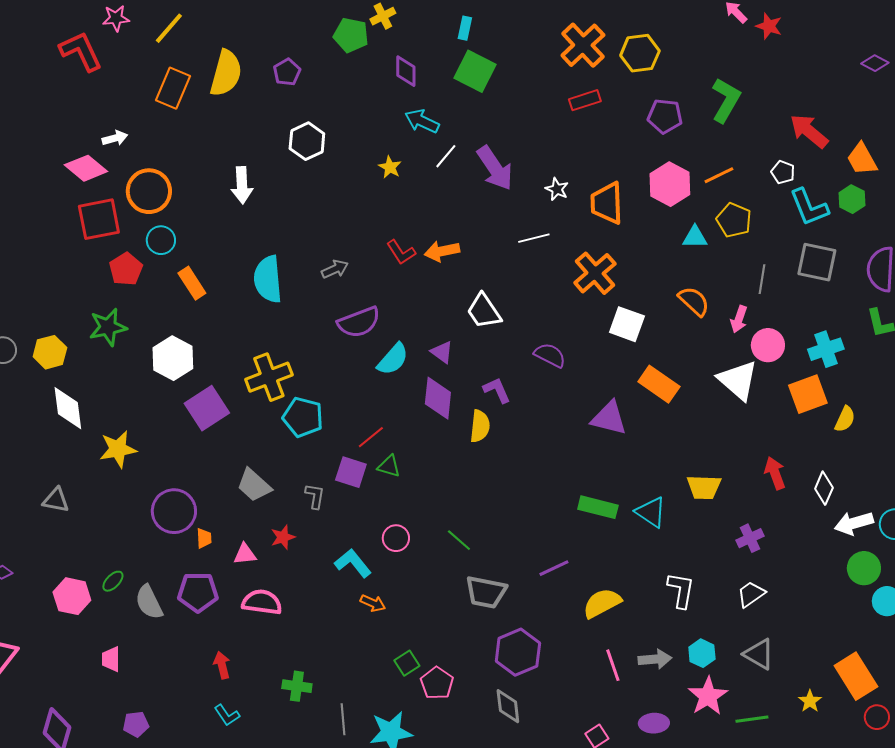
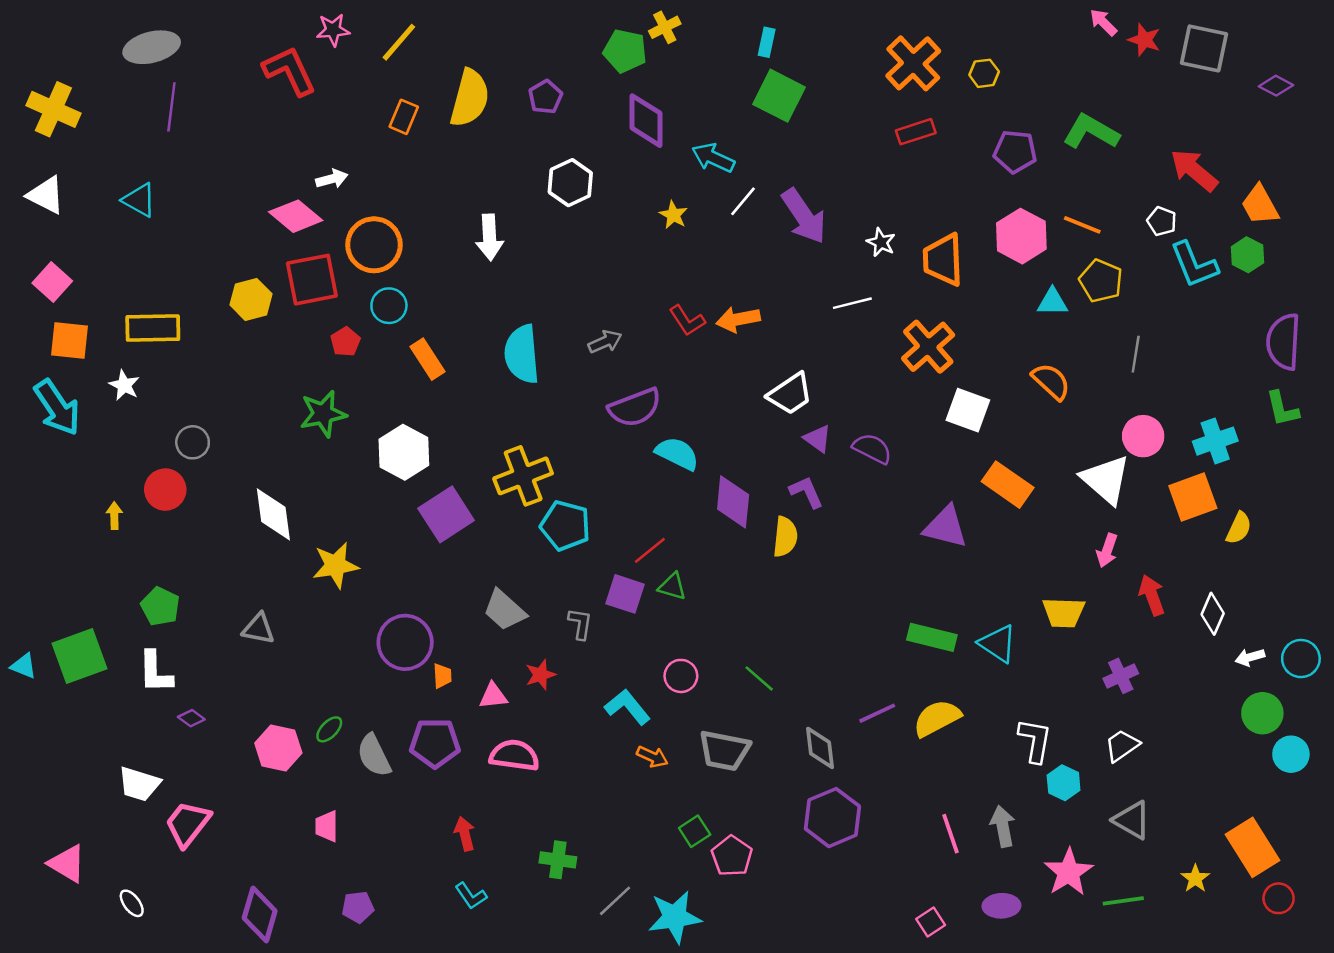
yellow hexagon: (640, 53) -> (984, 73), size x0.6
purple diamond: (406, 71) -> (646, 121), moved, size x1.4
orange rectangle: (173, 88) -> (404, 117), size x0.7
green L-shape: (726, 100) -> (1091, 132), turned -90
orange line: (719, 175) -> (1082, 225), turned 48
gray square: (817, 262) -> (1204, 48), moved
red pentagon: (126, 269) -> (345, 342), size x0.7
white trapezoid: (484, 311) -> (790, 394), turned -90
pink arrow: (739, 319) -> (1107, 550), moved
yellow hexagon: (50, 352) -> (251, 299), moved
purple triangle: (442, 352) -> (818, 439), moved
cyan semicircle: (393, 359) -> (677, 454), turned -105
white arrow: (854, 523) -> (1250, 657), size x0.6
gray trapezoid: (486, 592) -> (724, 750), moved
yellow semicircle: (602, 603) -> (937, 718), moved
cyan hexagon: (702, 653) -> (1064, 783), moved
gray arrow: (655, 659) -> (1003, 826), turned -96
gray diamond: (508, 706) -> (820, 748), moved
gray line: (343, 719) -> (615, 901), turned 52

